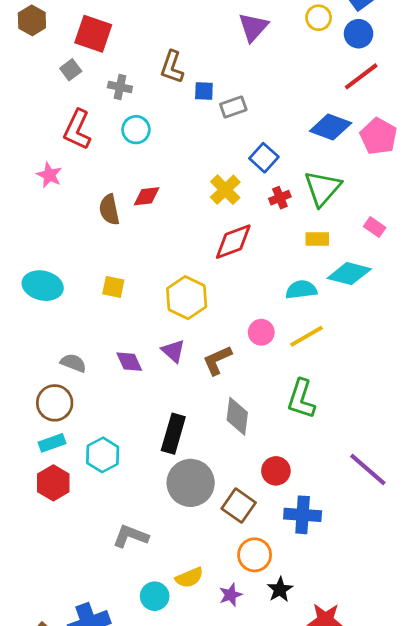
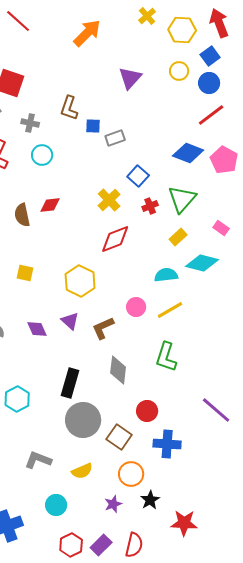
yellow rectangle: (317, 239) -> (178, 237), turned -42
yellow semicircle: (189, 578) -> (82, 471), moved

